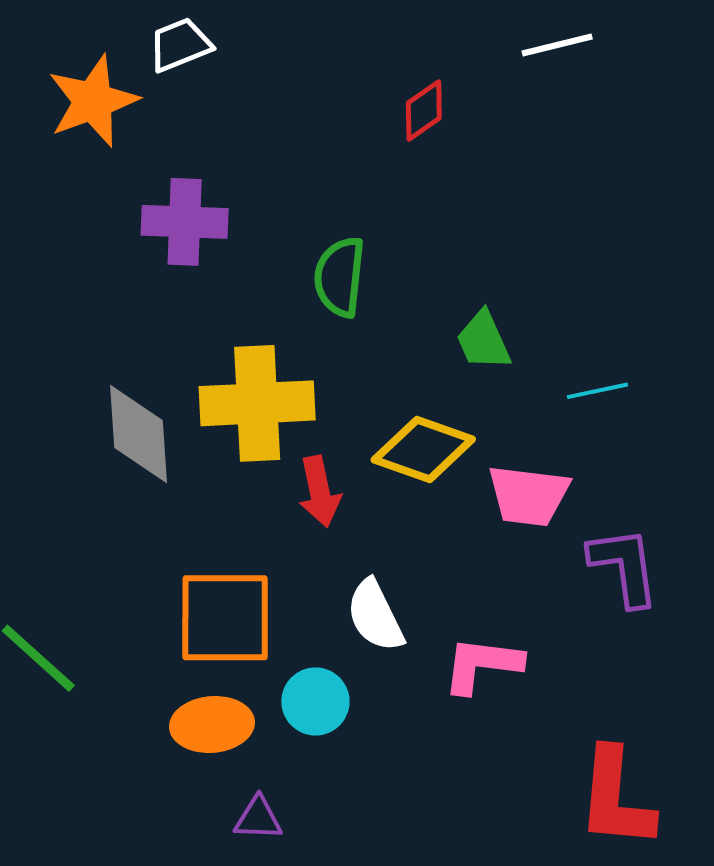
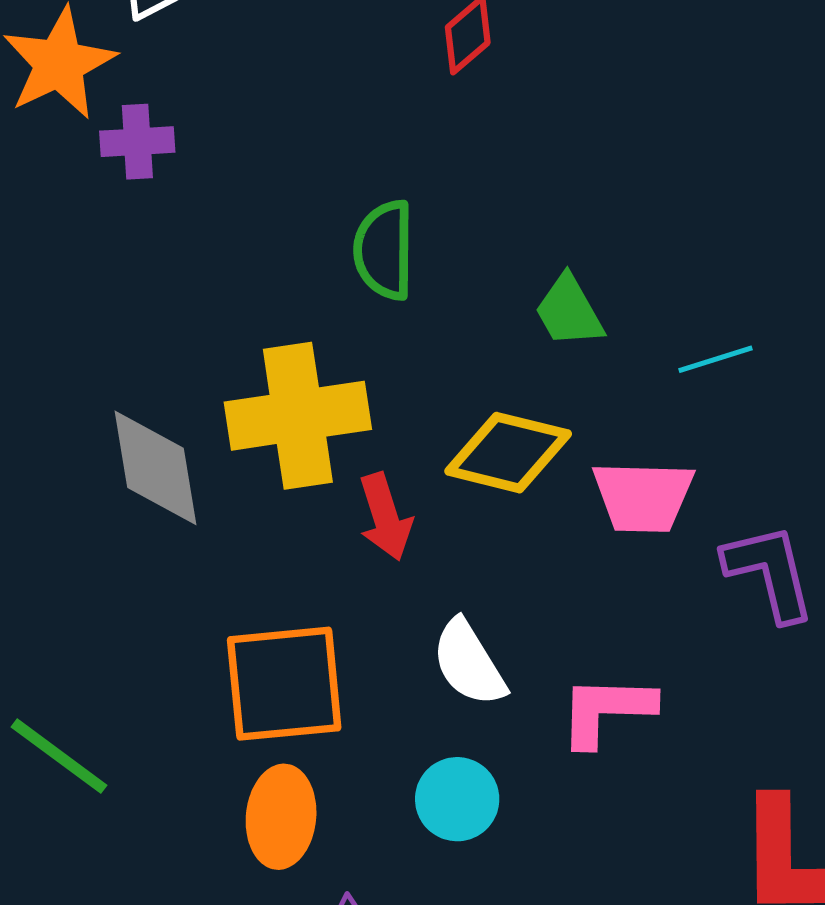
purple cross: (185, 222) -> (137, 142), moved, size x0.7
cyan circle: (315, 701) -> (457, 799), moved
orange ellipse: (212, 725) -> (281, 817), turned -74

